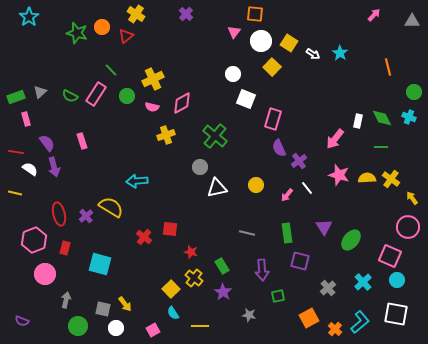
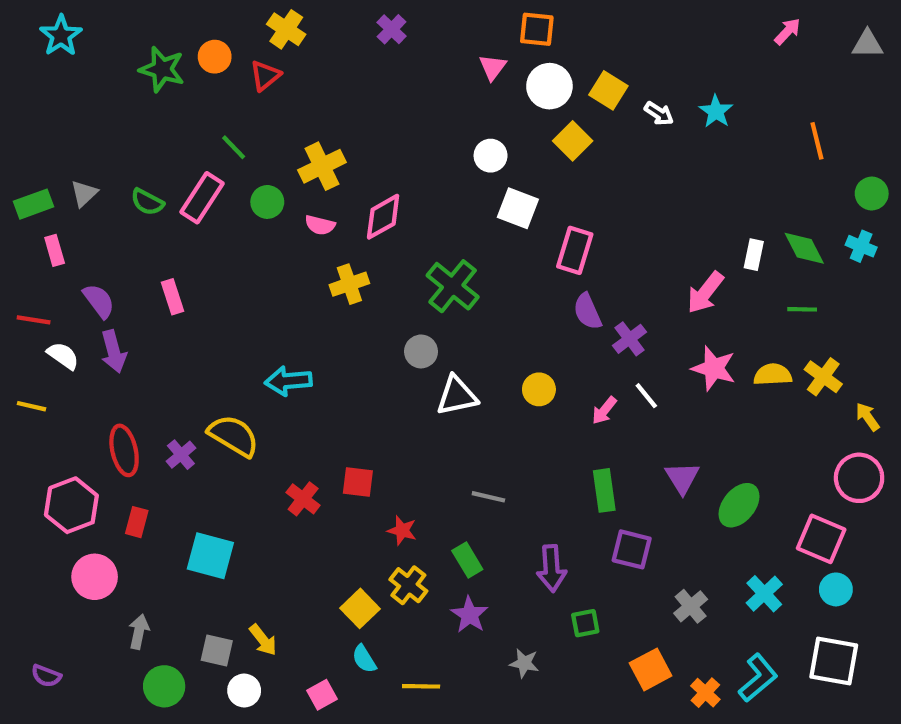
gray line: (247, 233) -> (488, 497), moved

